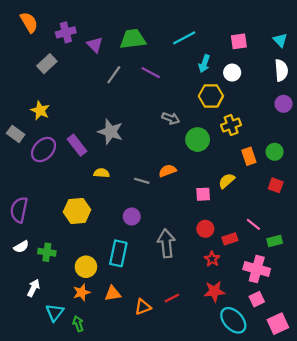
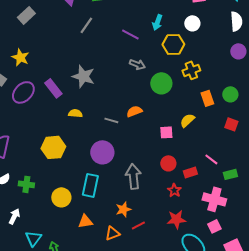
cyan arrow: (204, 64) -> (157, 22), moved
purple line: (151, 73) -> (130, 34), moved
purple circle: (132, 217) -> (102, 152), size x1.5
orange star: (81, 292) -> (123, 209), moved

